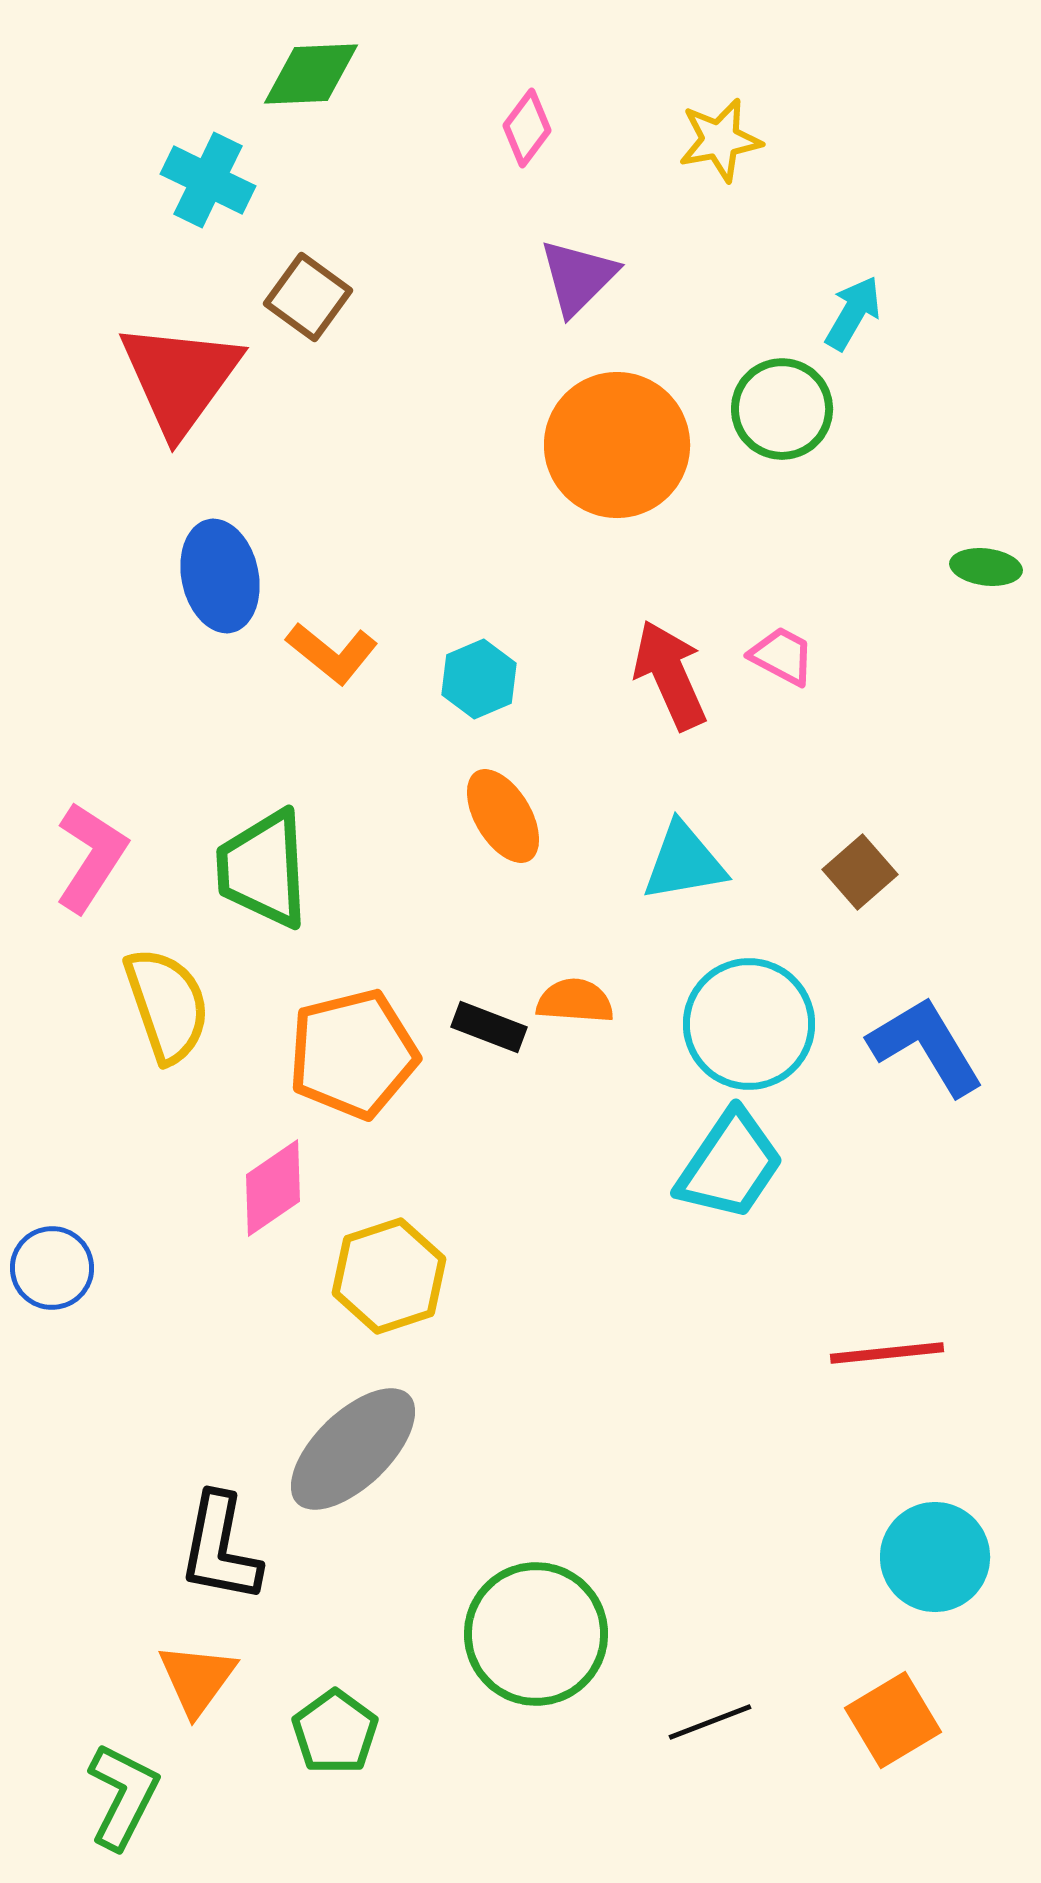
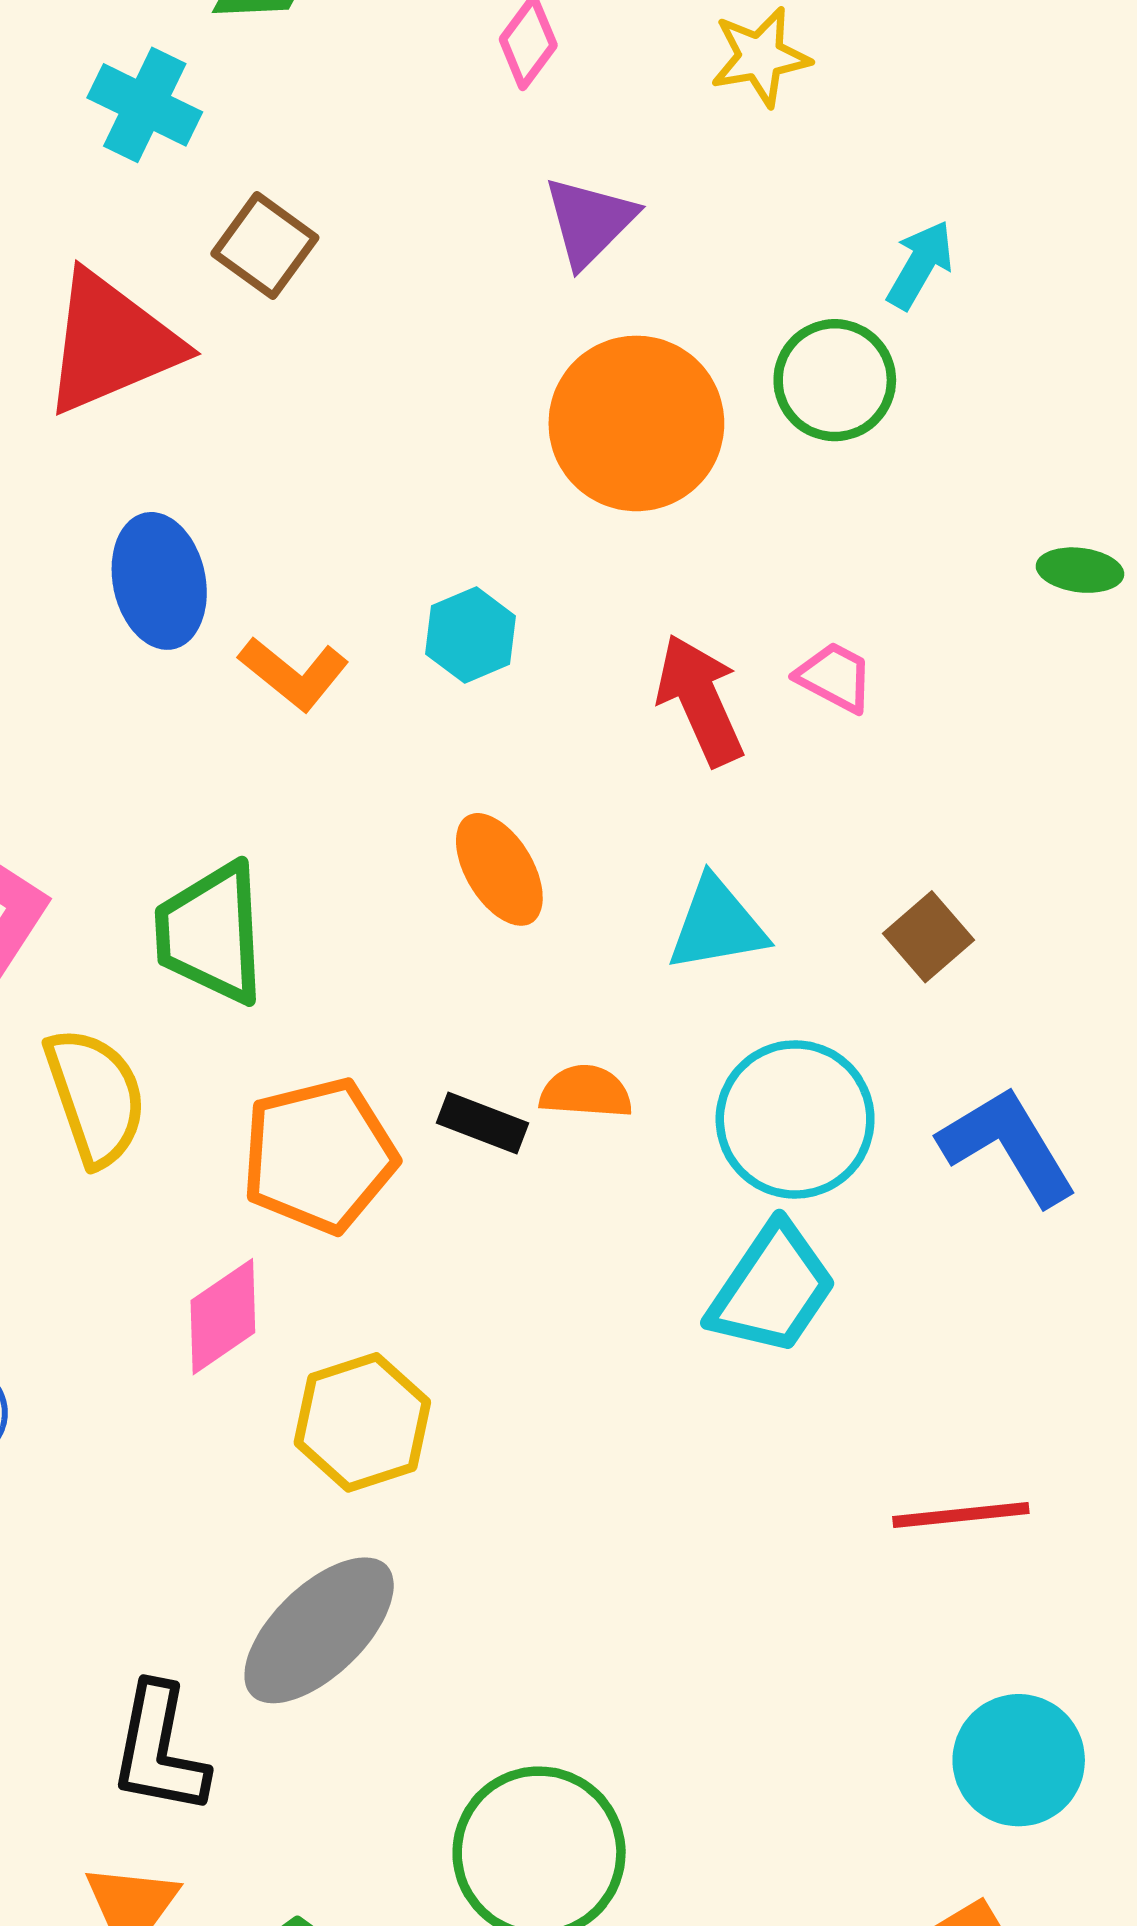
red triangle: (180, 378) -> (111, 343), turned 31
cyan hexagon: (479, 679) -> (471, 635), moved

